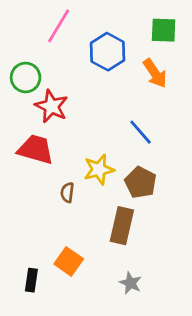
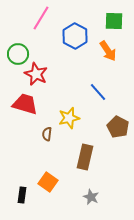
brown pentagon: (141, 182) -> (118, 127), moved

